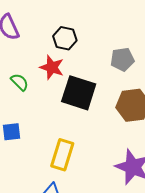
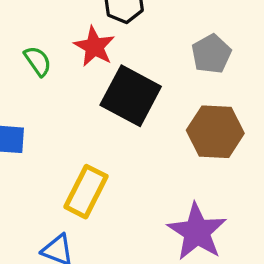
gray pentagon: (122, 59) -> (211, 54), turned -30

